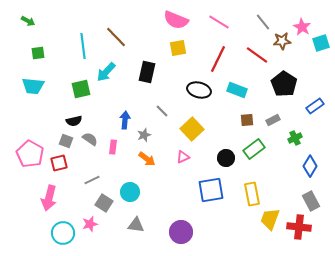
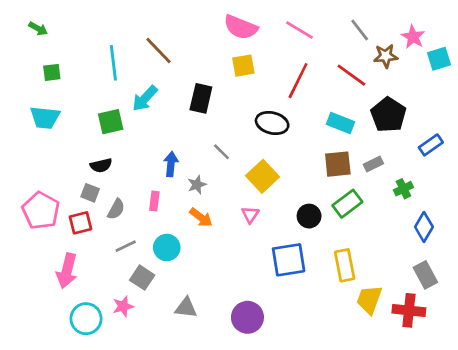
cyan rectangle: (237, 90) -> (341, 123), moved
brown square: (247, 120) -> (338, 164), size x1.5
gray semicircle: (90, 139) -> (116, 209), moved, turned 84
pink triangle: (183, 157) -> (250, 215), turned -32
cyan circle: (130, 192) -> (167, 248), moved

